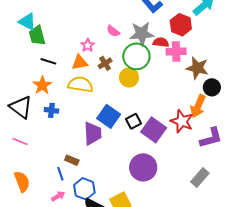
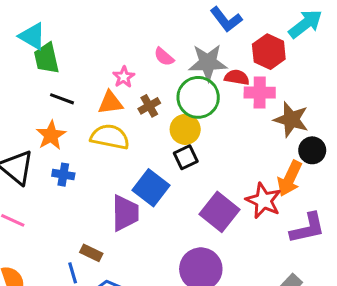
black square: (133, 121) -> (186, 157), moved

